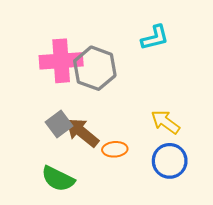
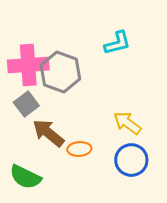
gray square: (59, 124) -> (26, 104), moved

